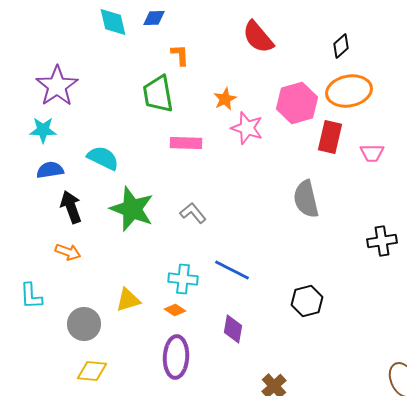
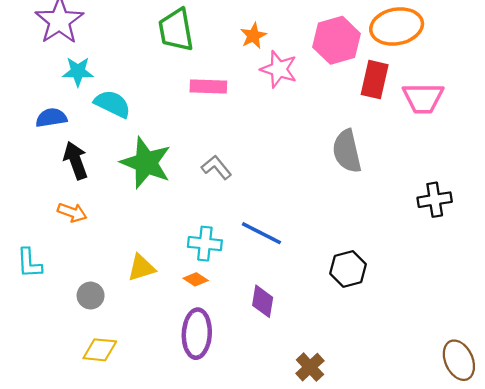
cyan star: (43, 130) -> (78, 72), moved
pink trapezoid: (372, 153) -> (423, 98), size x1.5
gray circle: (84, 324) -> (91, 296), size x0.7

